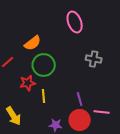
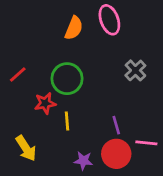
orange semicircle: (33, 43) -> (74, 28), moved, turned -30
gray cross: (94, 59) -> (135, 70), turned 35

